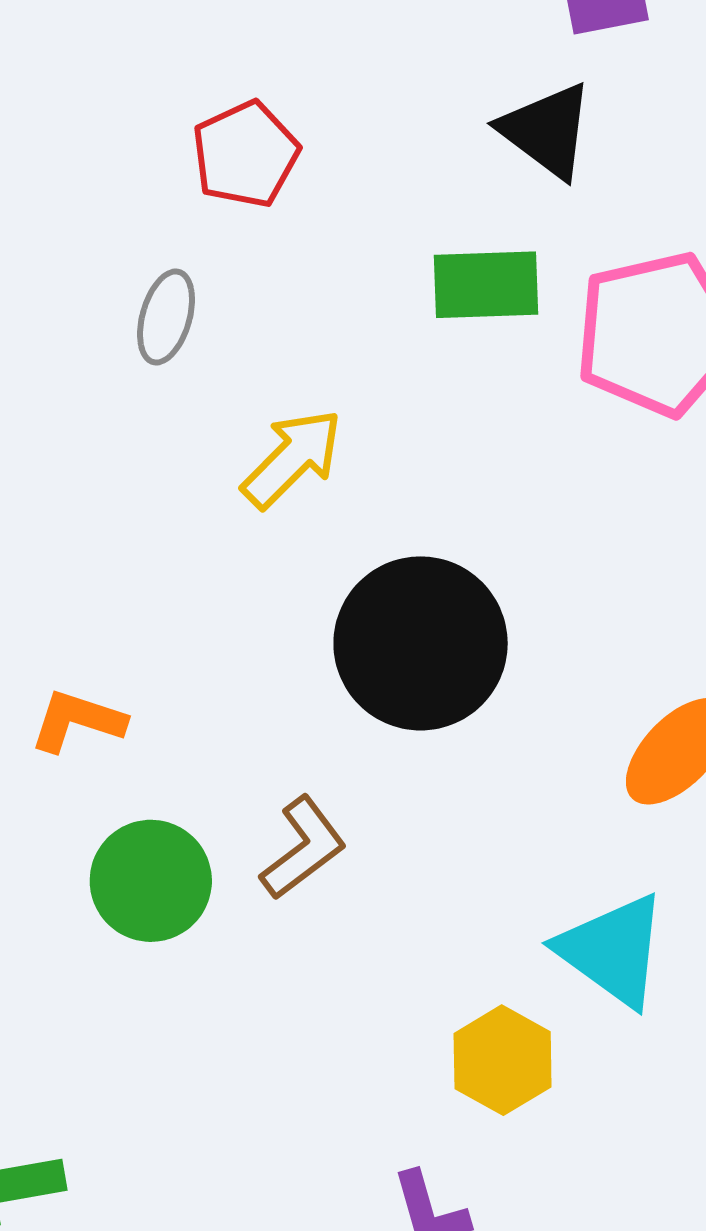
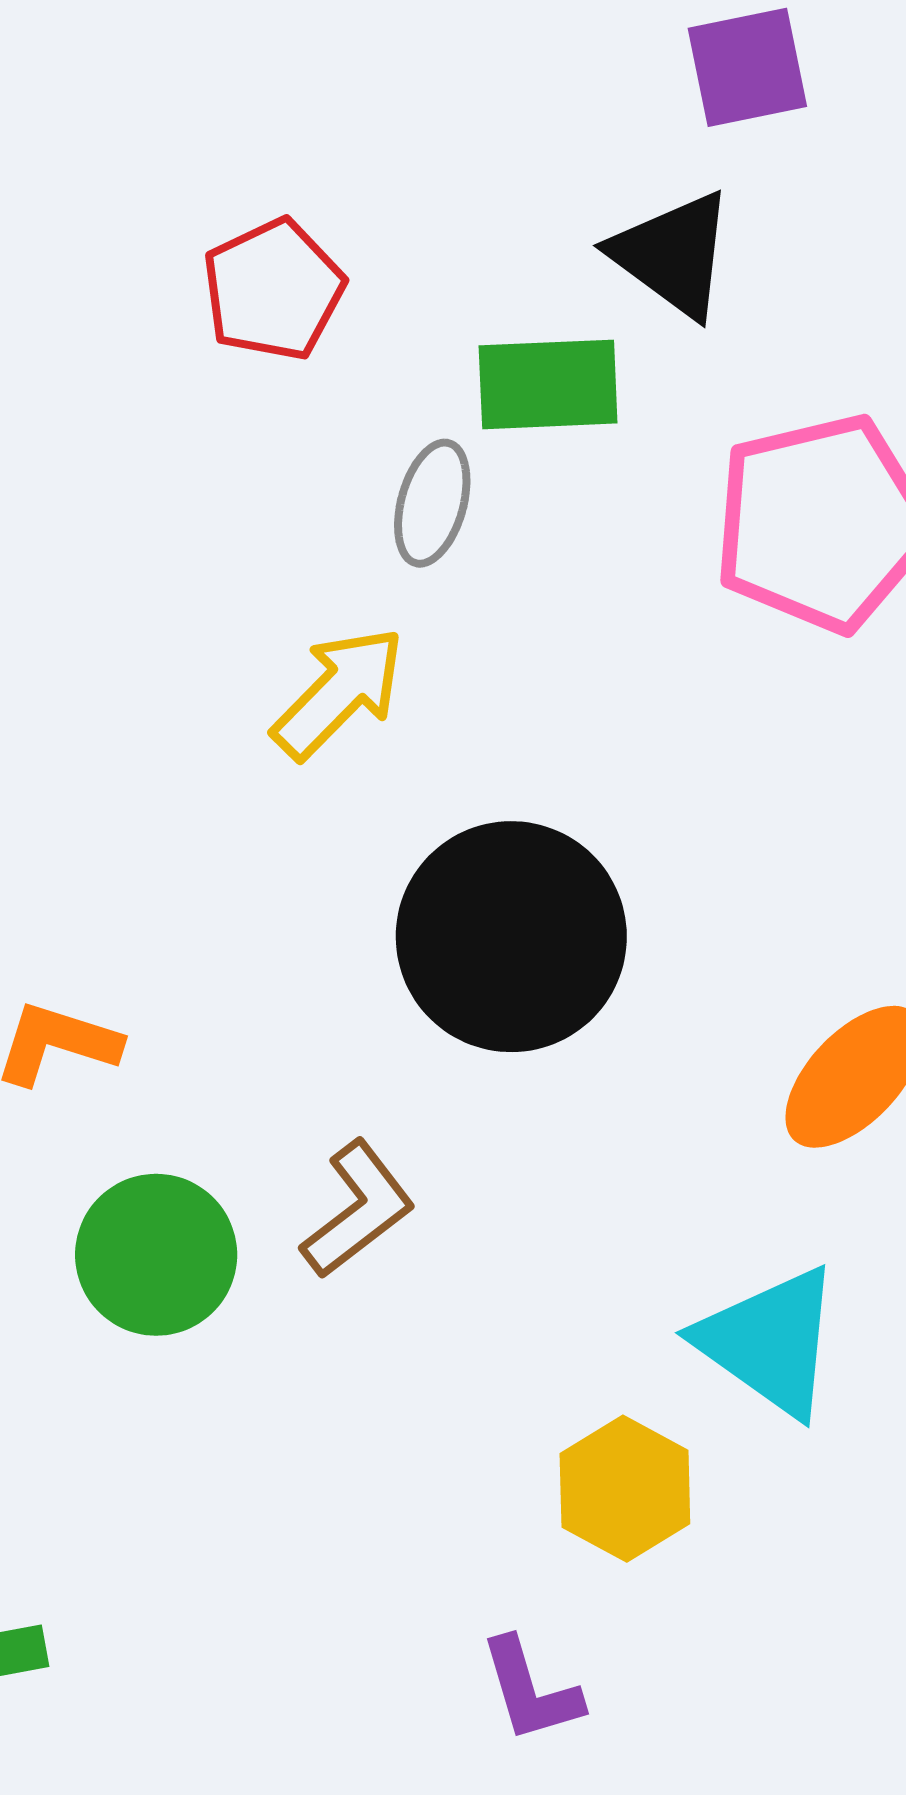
green rectangle: (486, 285) -> (548, 384), moved
gray ellipse: (166, 317) -> (432, 503), moved

